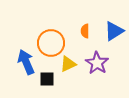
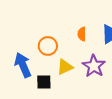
orange circle: (51, 43) -> (48, 46), size x0.7

